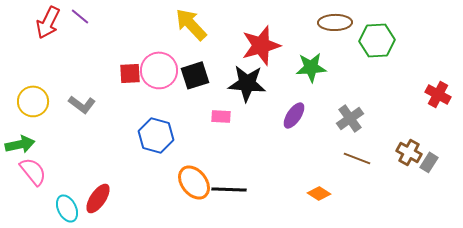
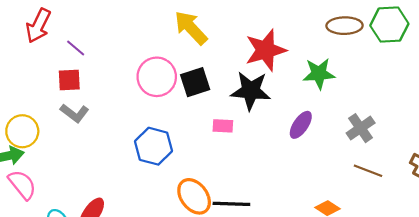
purple line: (80, 16) -> (76, 48), moved
green hexagon: (377, 40) -> (389, 25), moved
red square: (130, 73) -> (69, 80), moved
yellow circle: (33, 101) -> (22, 131), moved

